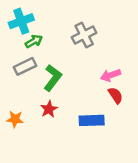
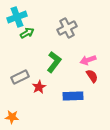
gray rectangle: (25, 66) -> (20, 77), moved
green L-shape: (53, 78) -> (54, 62), moved
orange star: (15, 119) -> (12, 117), moved

